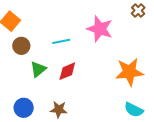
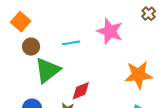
green triangle: (38, 69) -> (47, 70), size x1.6
red diamond: (67, 71) -> (81, 91), moved

